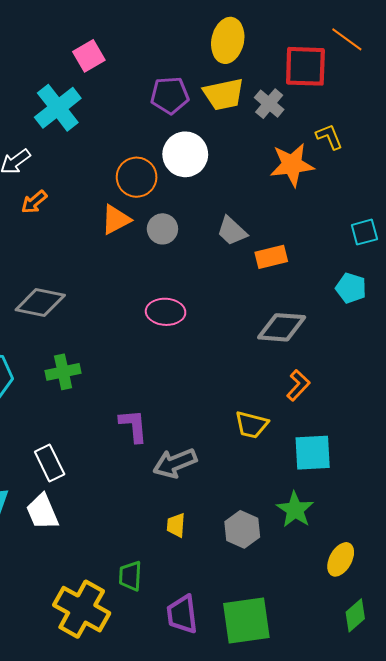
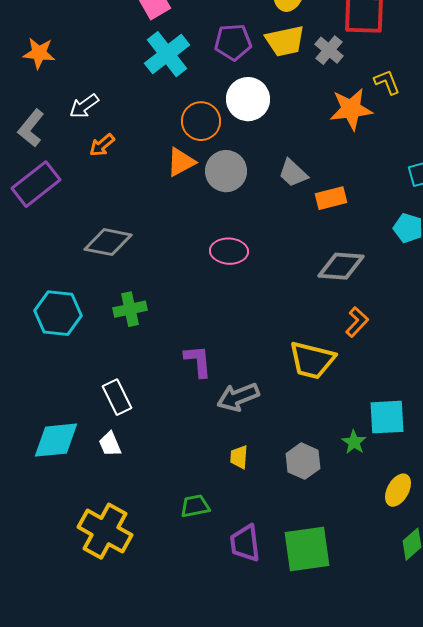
cyan cross: (58, 108) -> (167, 54), moved
gray circle: (162, 229) -> (226, 171), size x1.4
yellow trapezoid: (252, 425) -> (312, 360), size x1.4
cyan square: (313, 453) -> (387, 417), moved
green star: (295, 510) -> (354, 442), size x0.7
white trapezoid: (42, 512) -> (110, 444), size x0.7
green trapezoid: (130, 576) -> (195, 506), turned 76
yellow cross: (82, 609) -> (105, 531), moved

